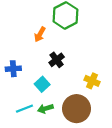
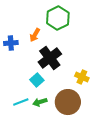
black cross: (57, 60) -> (50, 58), size x1.6
blue cross: (13, 69) -> (11, 43), moved

